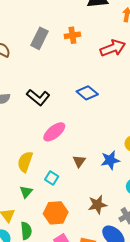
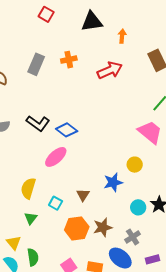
blue diamond: (87, 93) -> (67, 130), moved
brown triangle: (79, 161) -> (83, 195), moved
orange hexagon: (56, 213) -> (77, 228), moved

